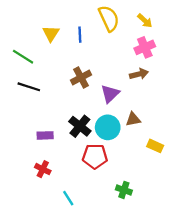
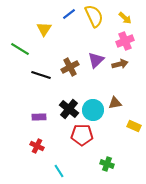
blue line: (80, 35) -> (69, 14), moved, turned 56
black line: (29, 87) -> (41, 75), moved
purple triangle: (110, 94) -> (96, 60), moved

